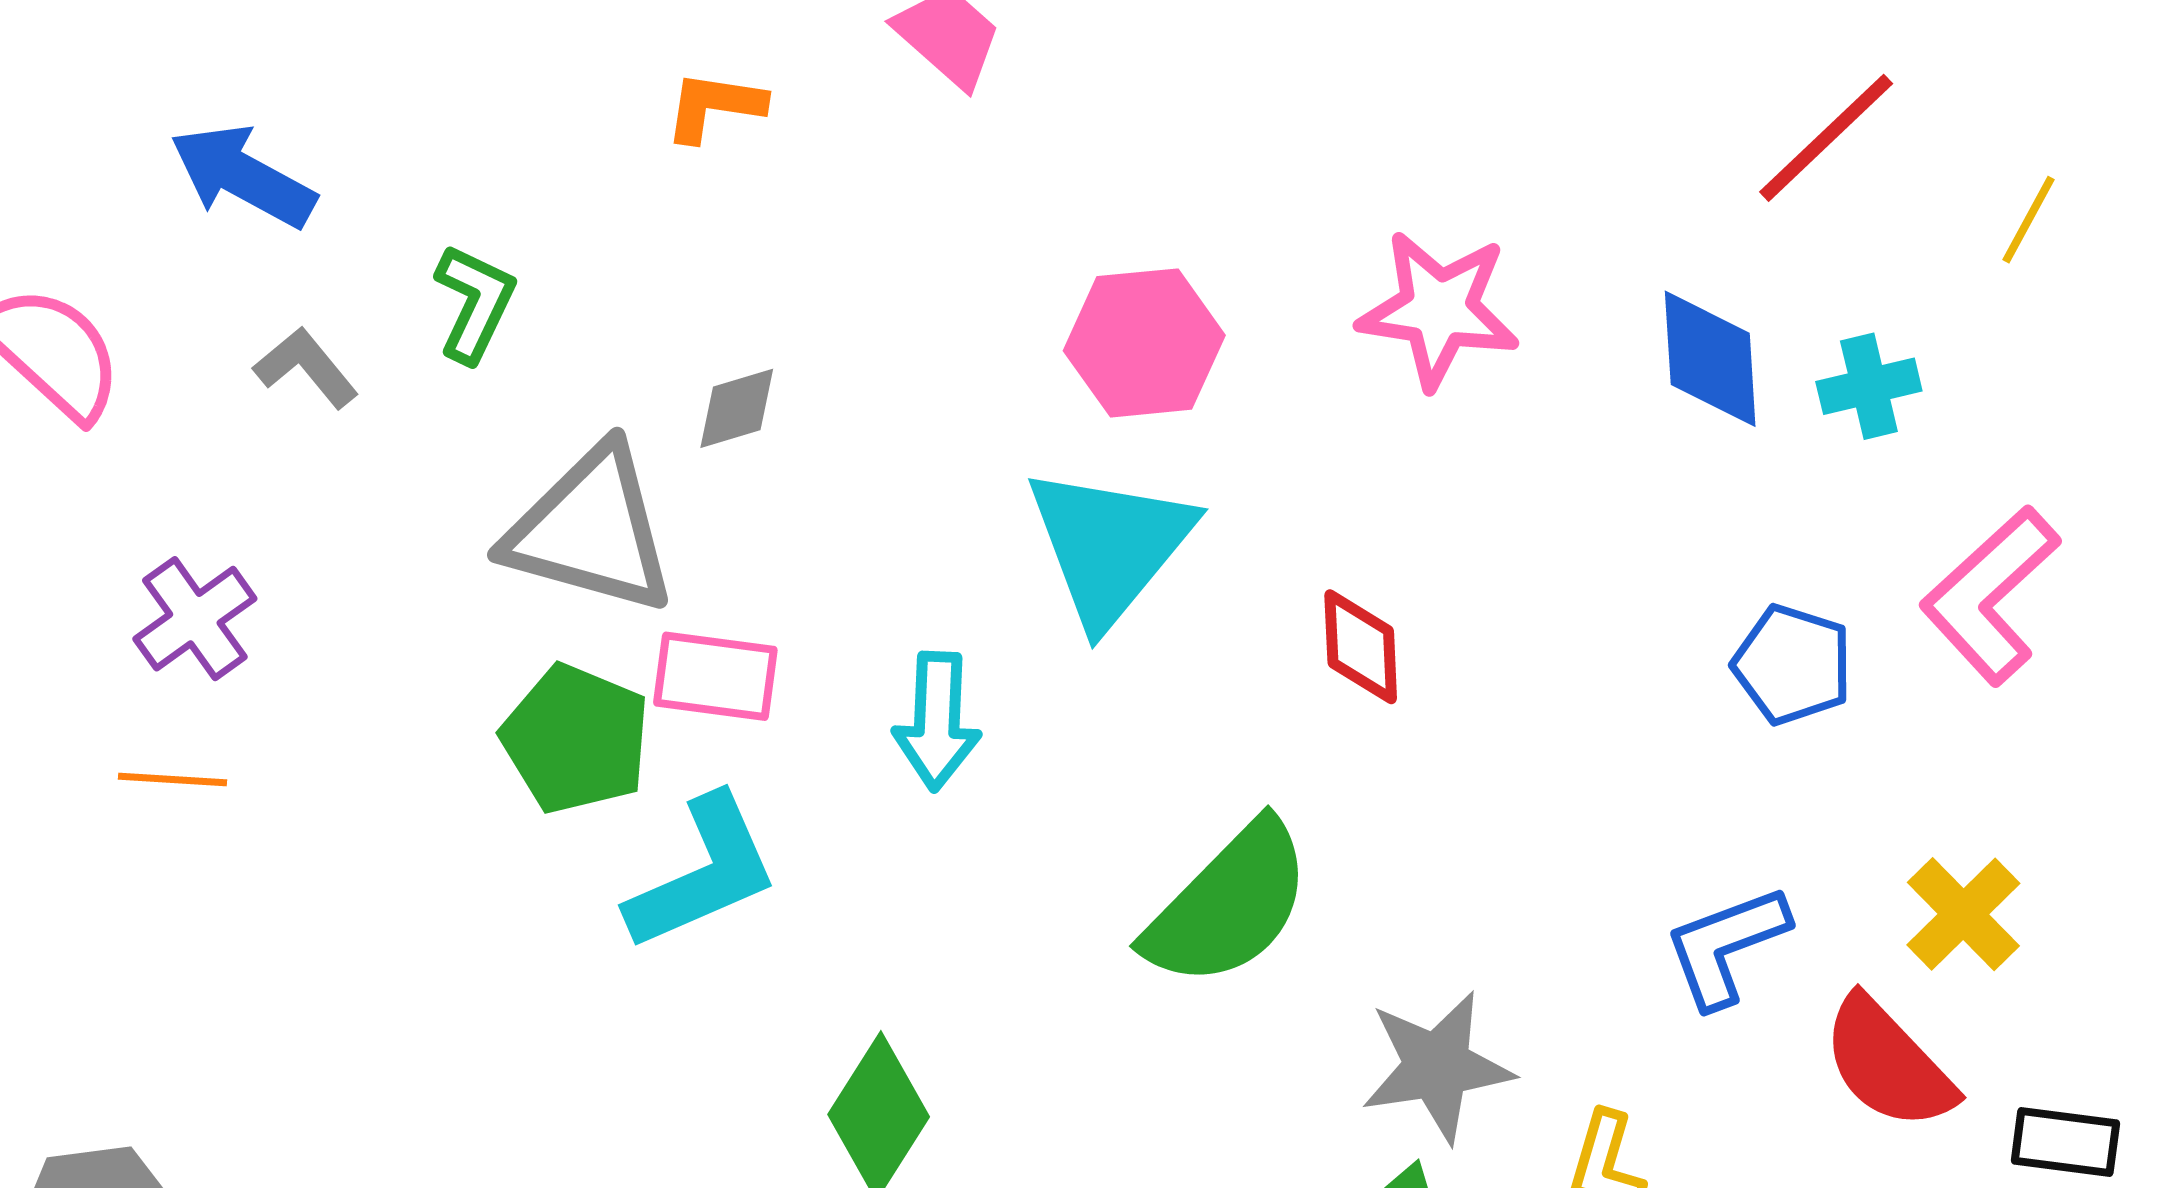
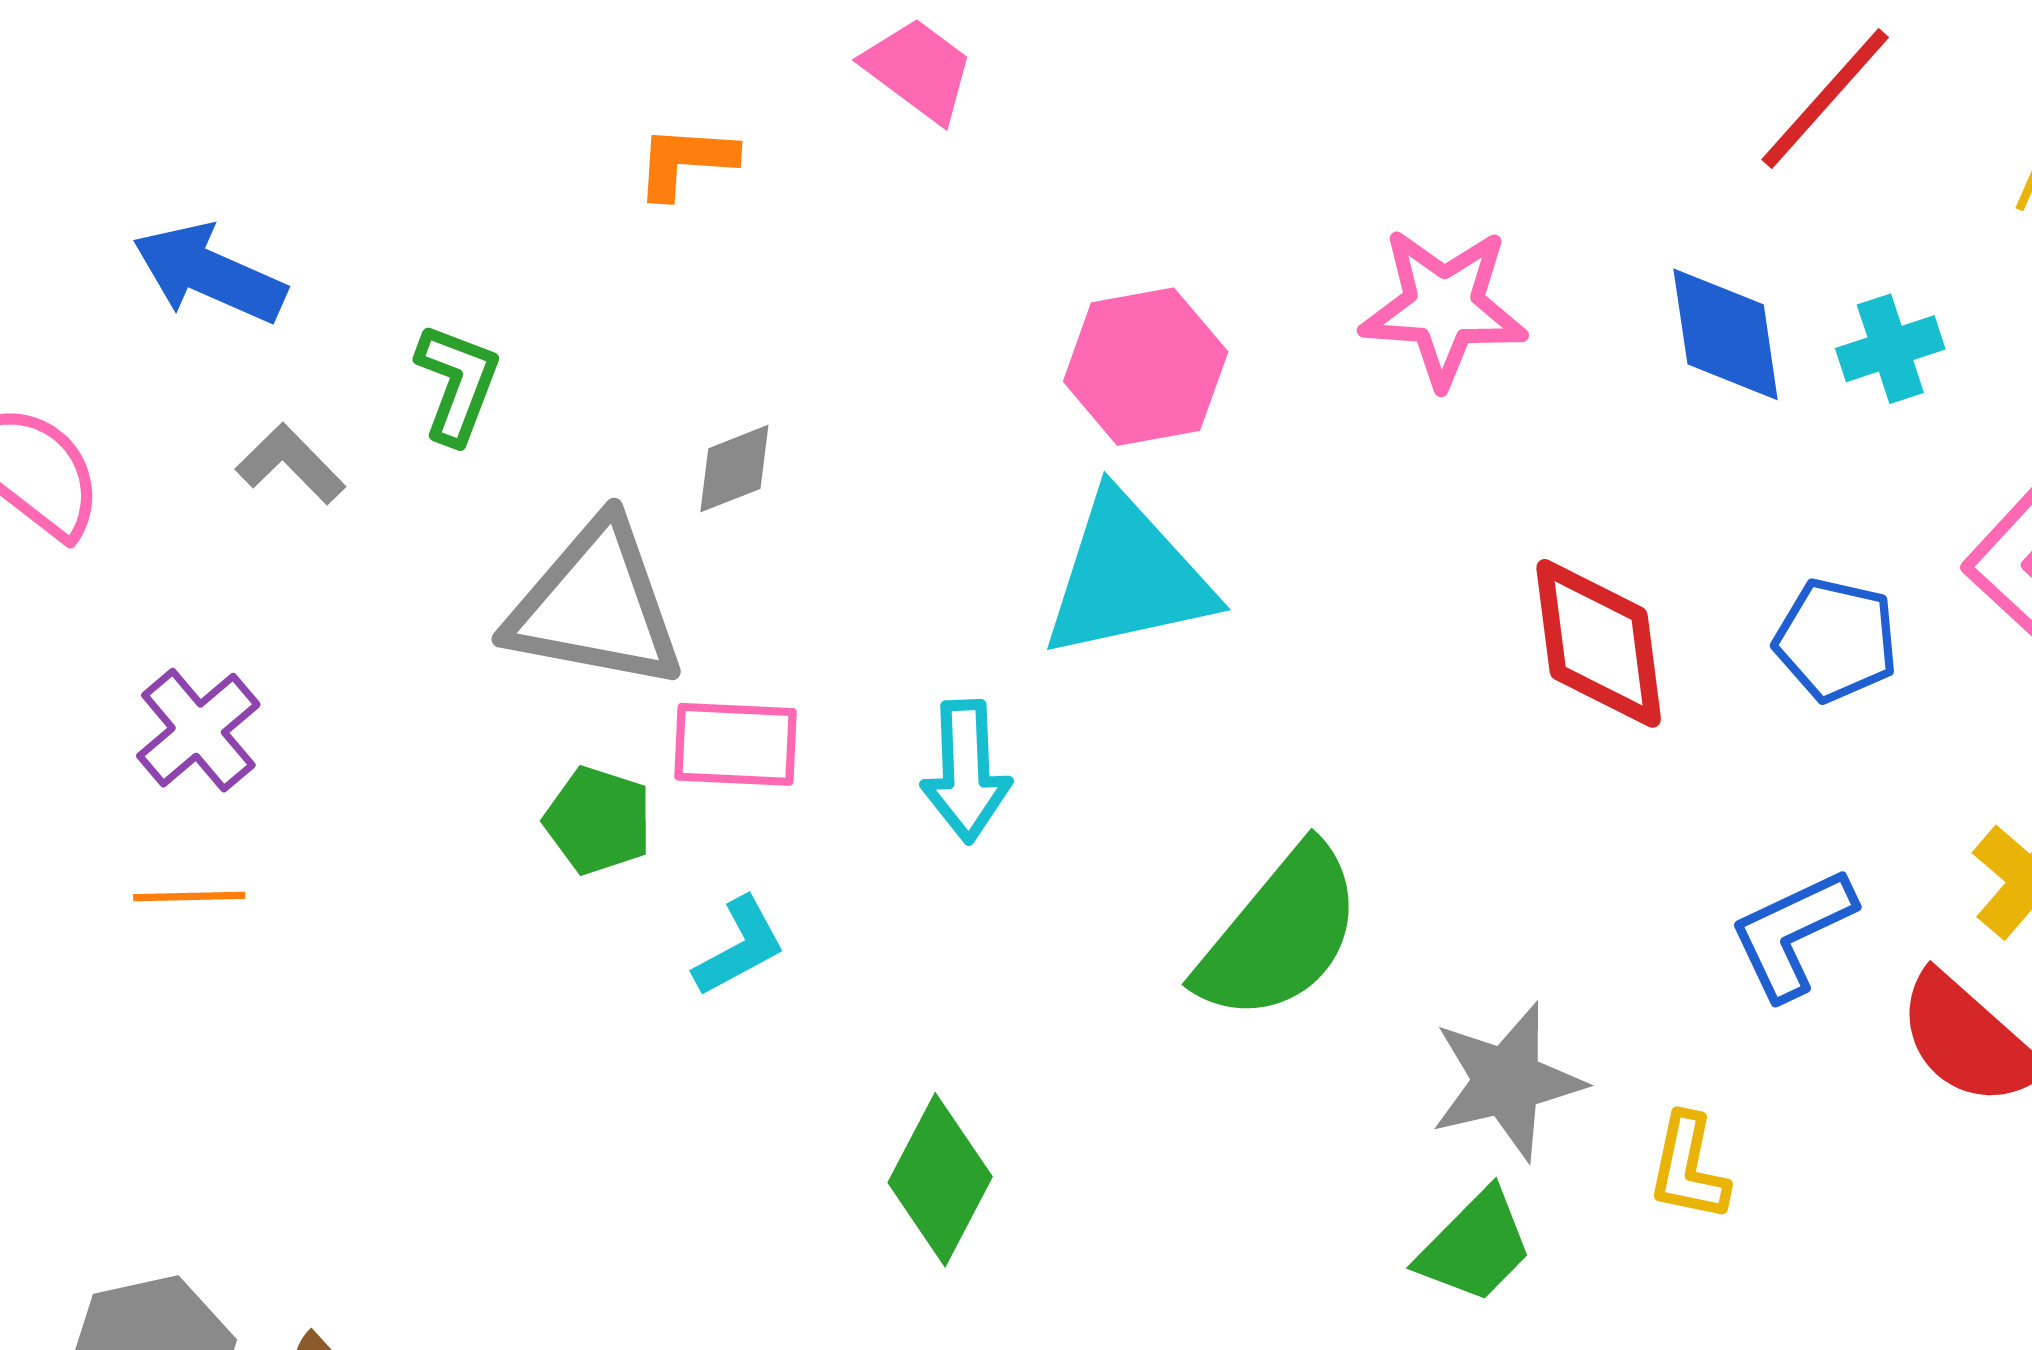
cyan triangle: (1110, 546) -> (1127, 577), turned 43
red diamond: (1361, 647) -> (1599, 643), moved, size x1.5
green pentagon: (576, 739) -> (598, 820), size x0.7
cyan L-shape: (703, 873) -> (739, 947), size x0.6

